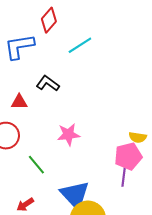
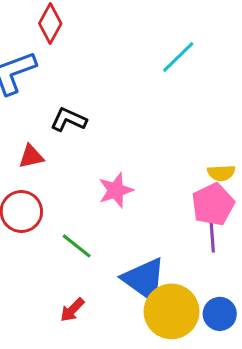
cyan line: (80, 45) -> (178, 57), moved

